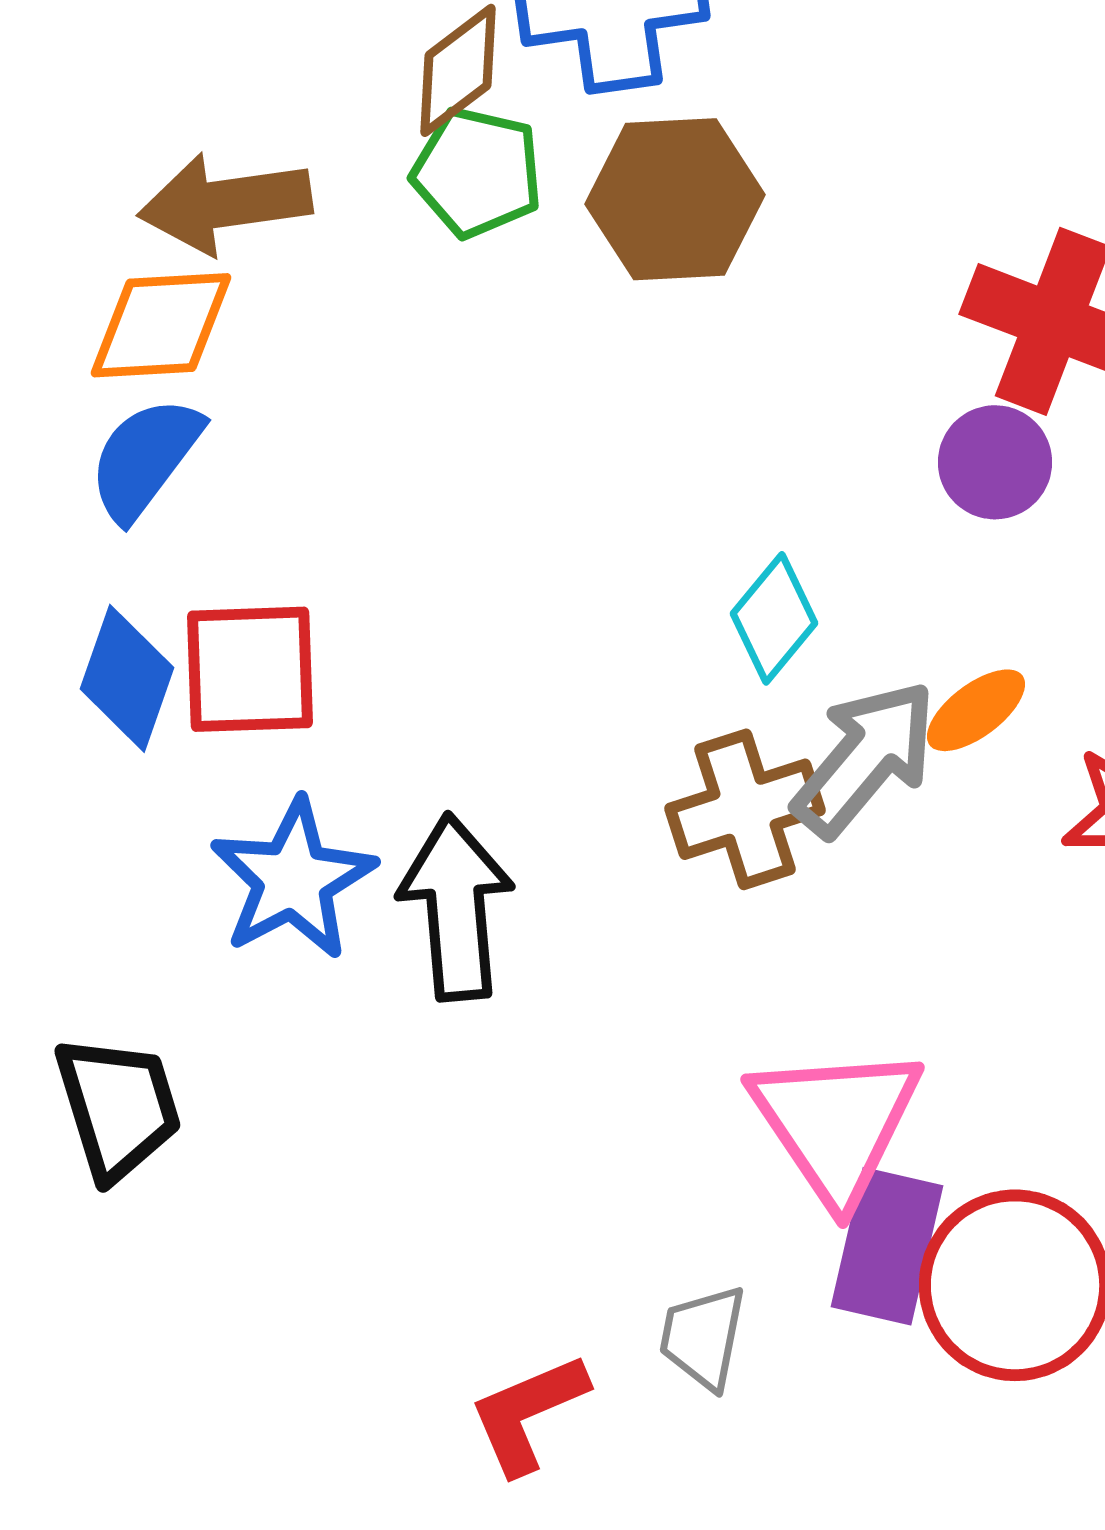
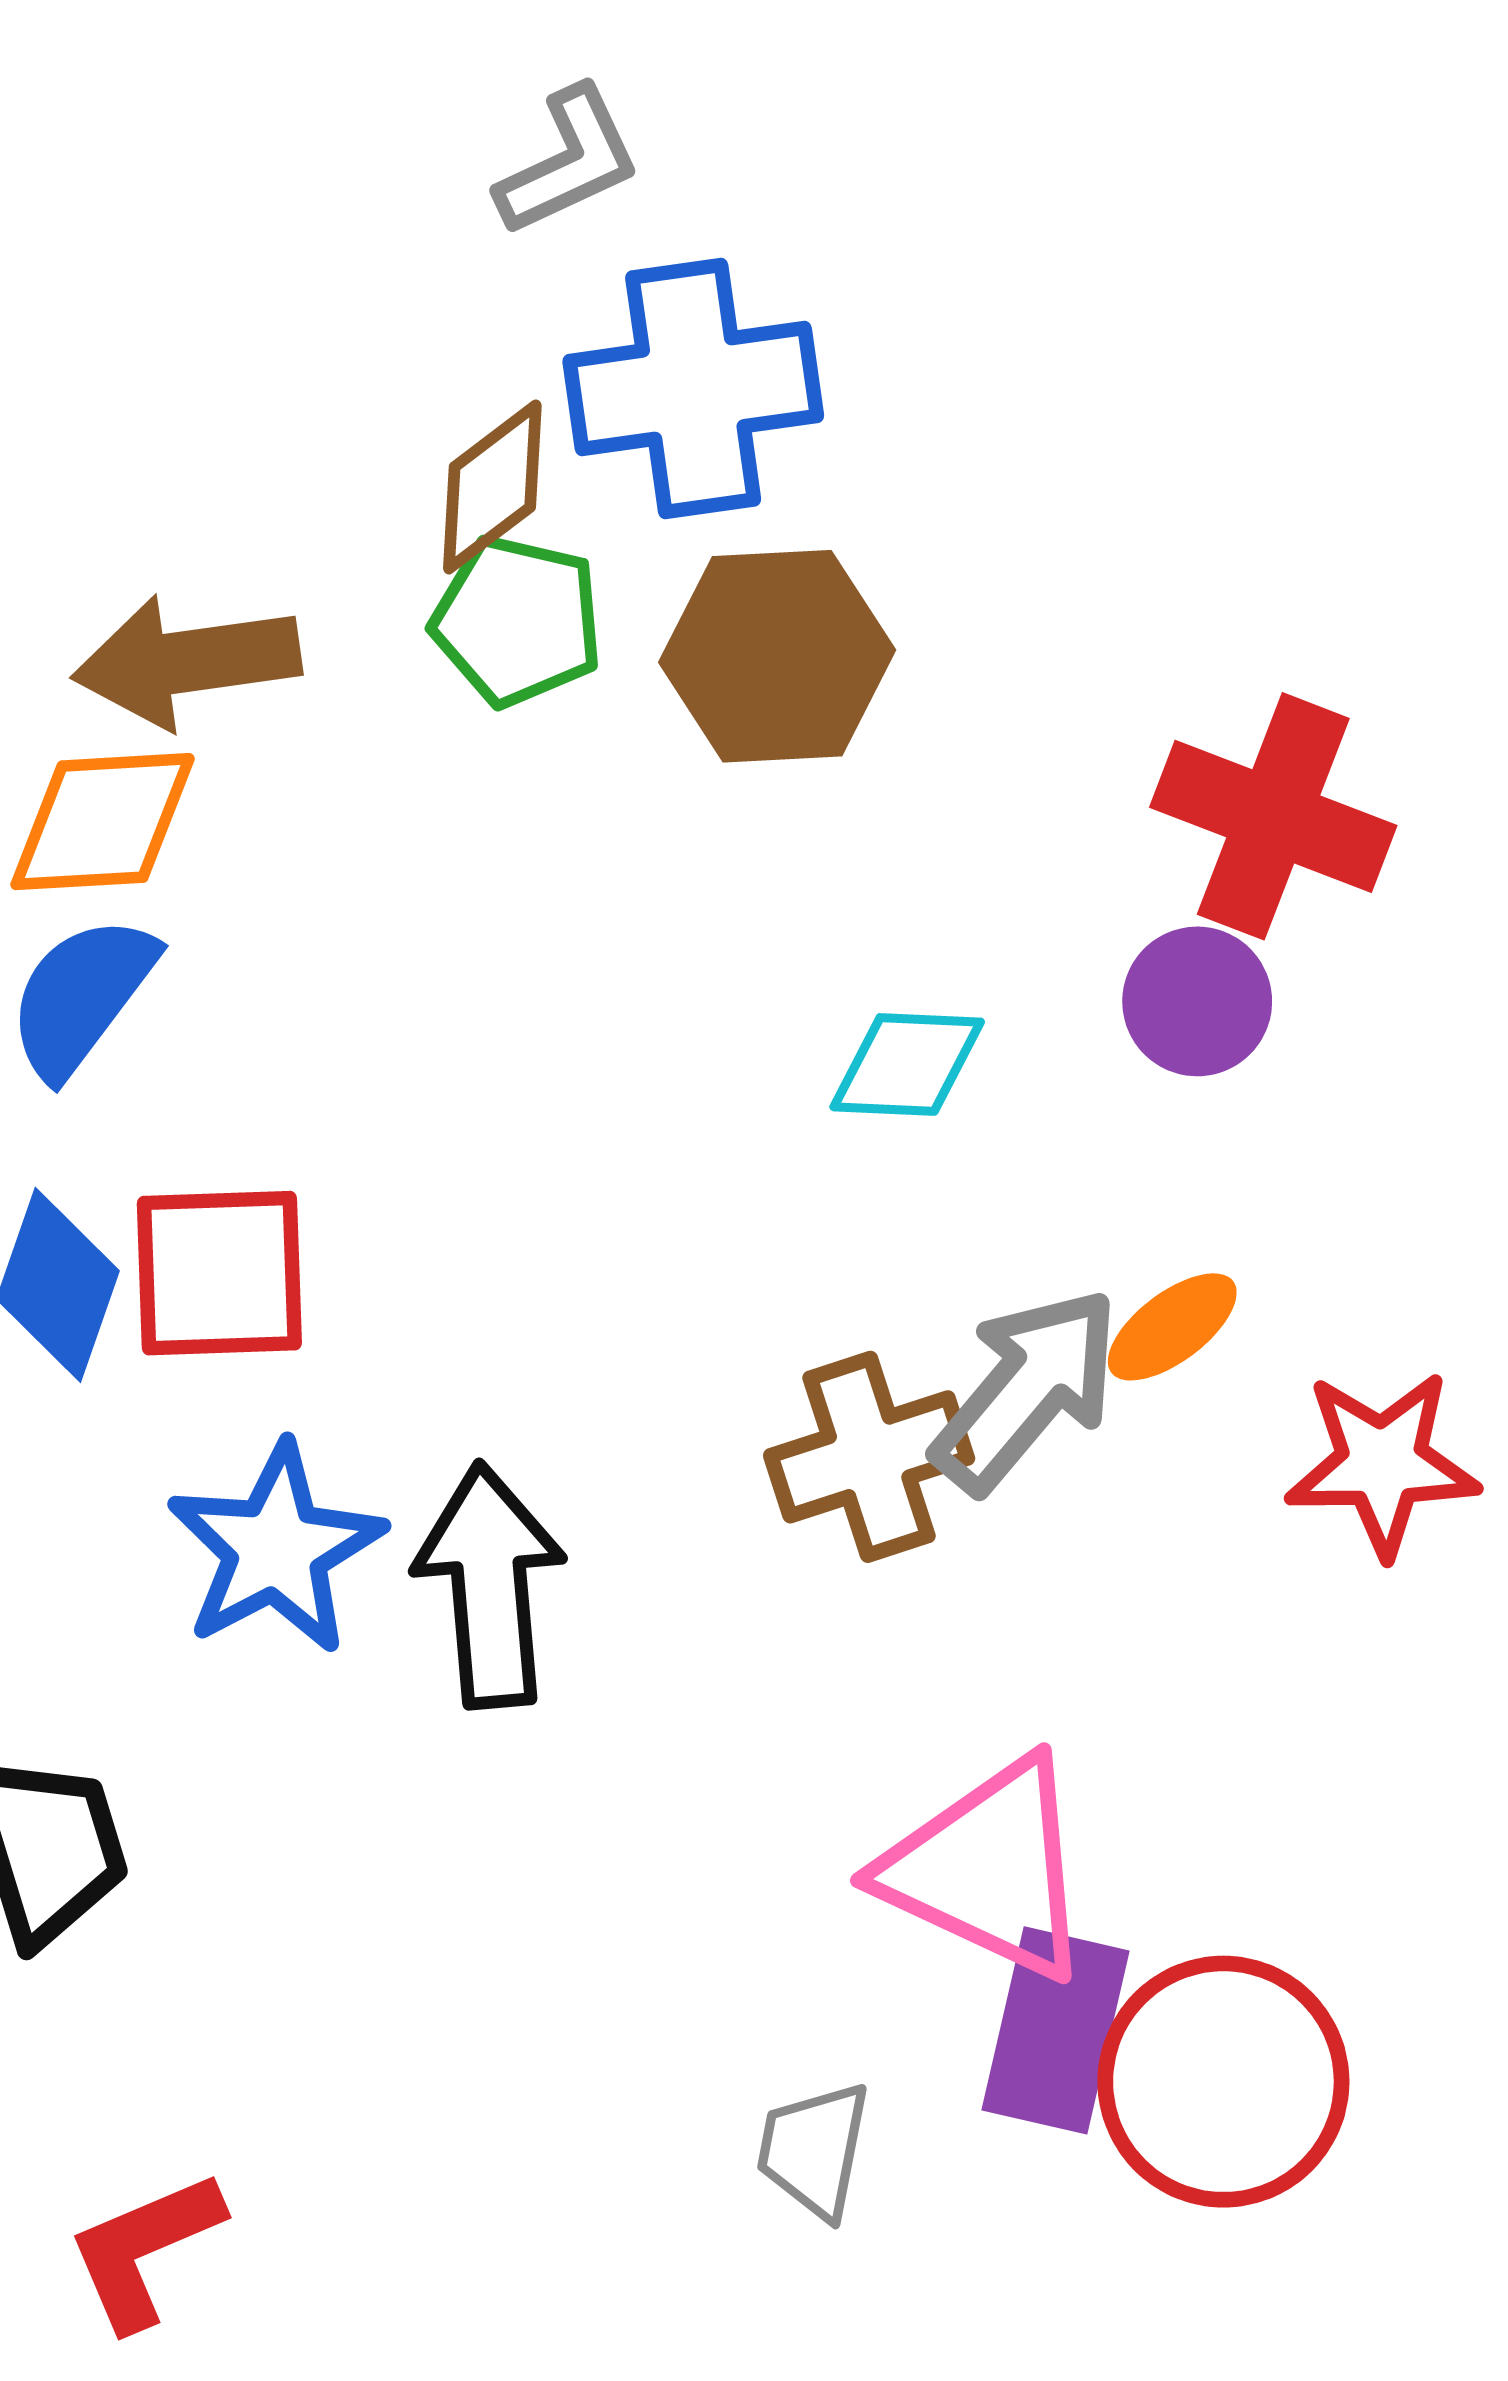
cyan diamond: (774, 618) -> (907, 1064), moved, turned 53
pink triangle: (836, 1123) -> (988, 1869), turned -31
red L-shape: (528, 1413) -> (145, 2250), moved

